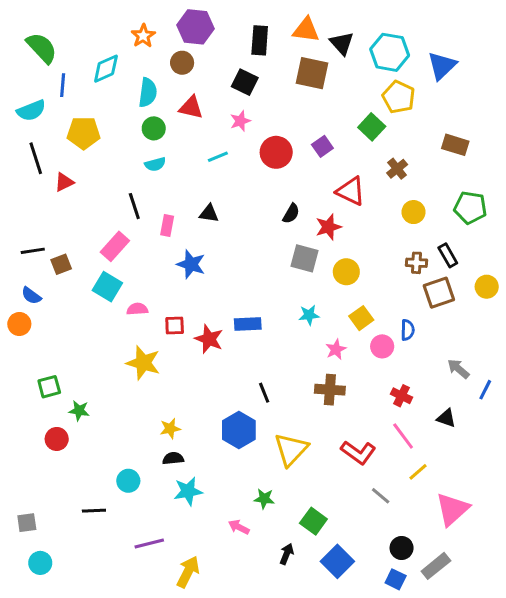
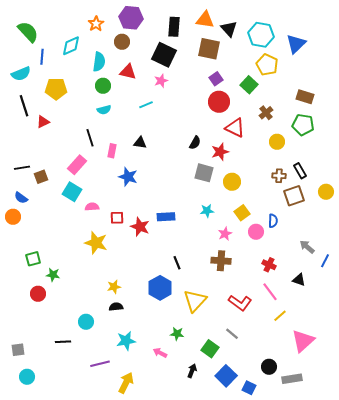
black square: (245, 82) -> (164, 55), size x1.4
purple square: (322, 146) -> (216, 79), moved
red circle: (276, 152) -> (219, 102), moved
green pentagon: (470, 208) -> (303, 125), moved
cyan star: (188, 491) -> (126, 341), moved
gray line: (381, 496) -> (232, 334), moved
gray rectangle: (436, 566) -> (292, 379), turned 30
blue square: (396, 579) -> (249, 388), moved

